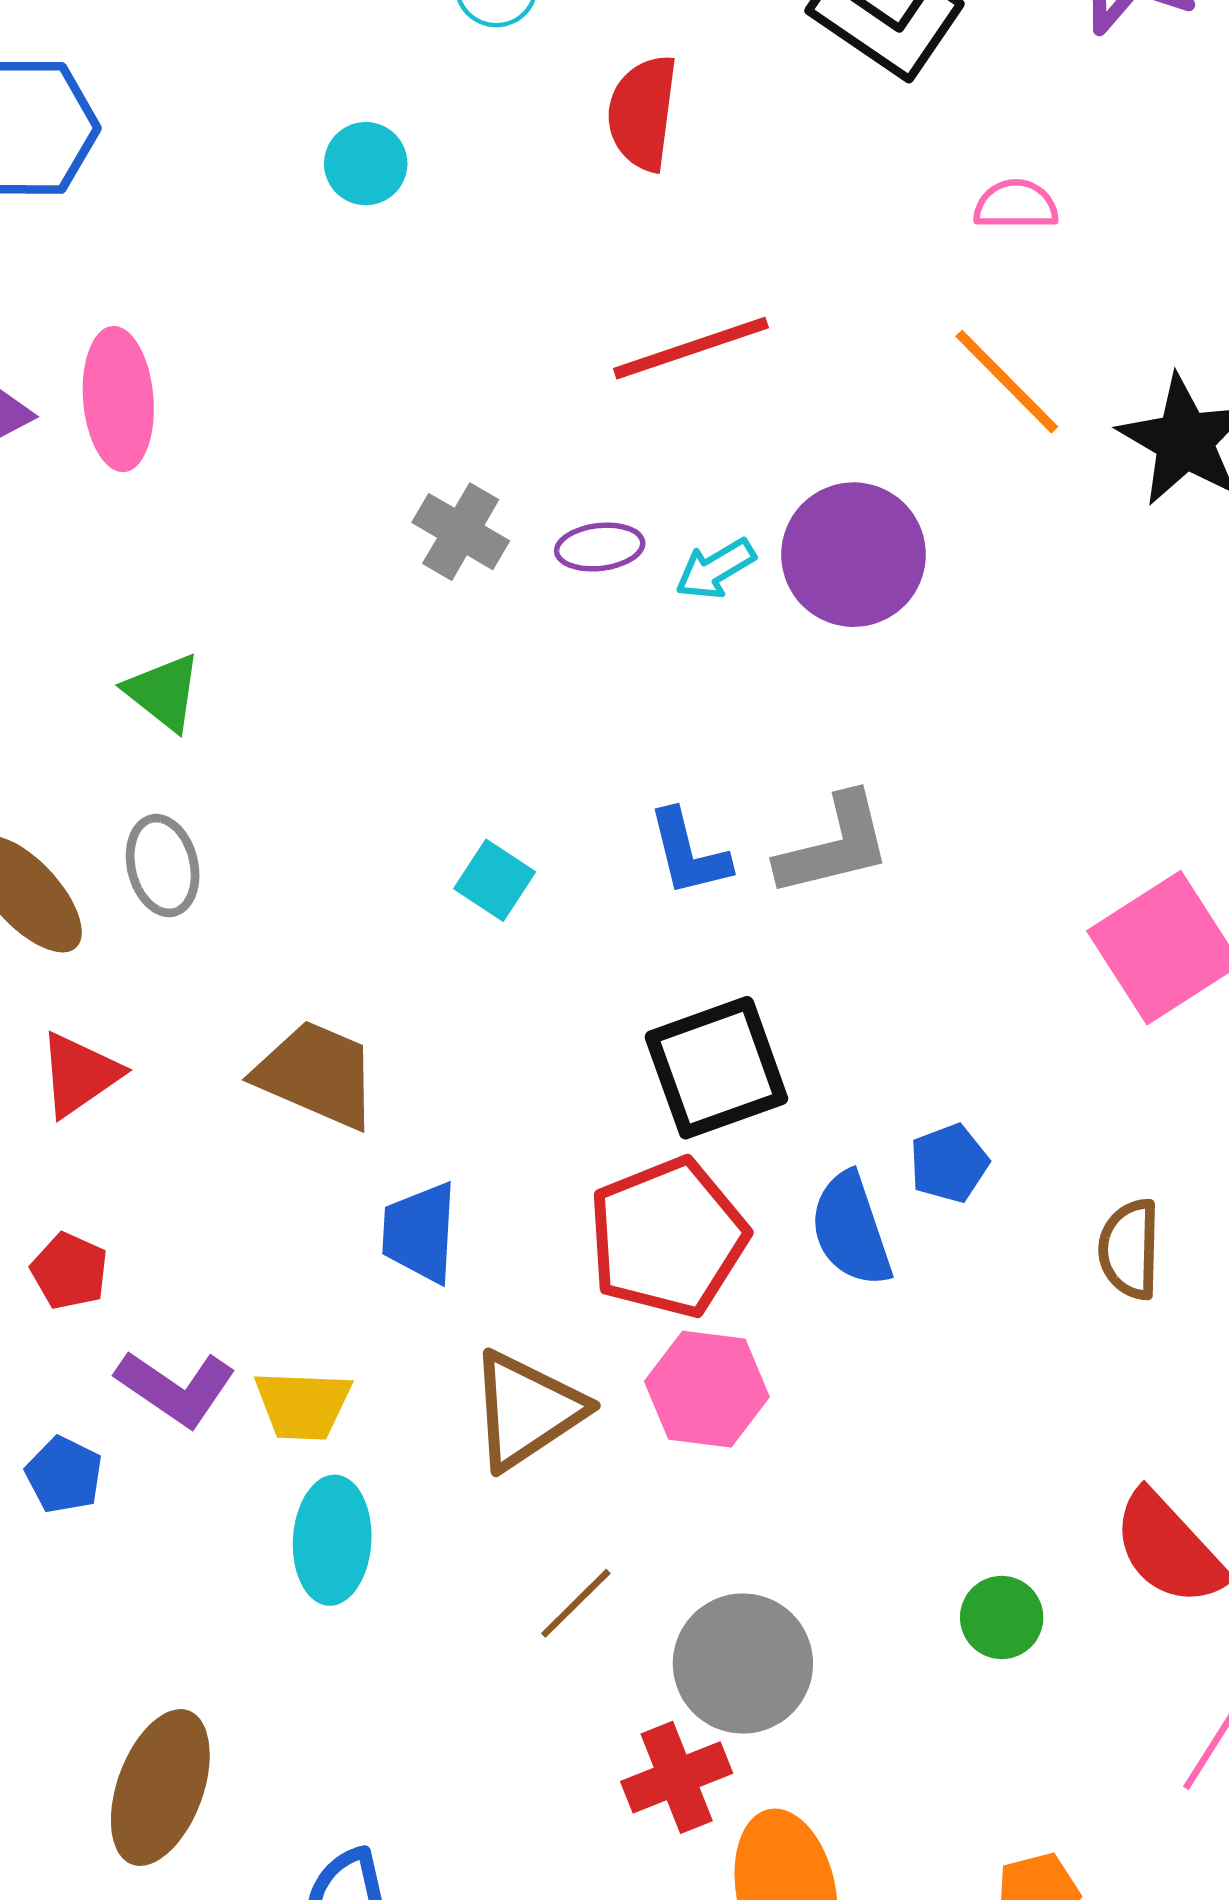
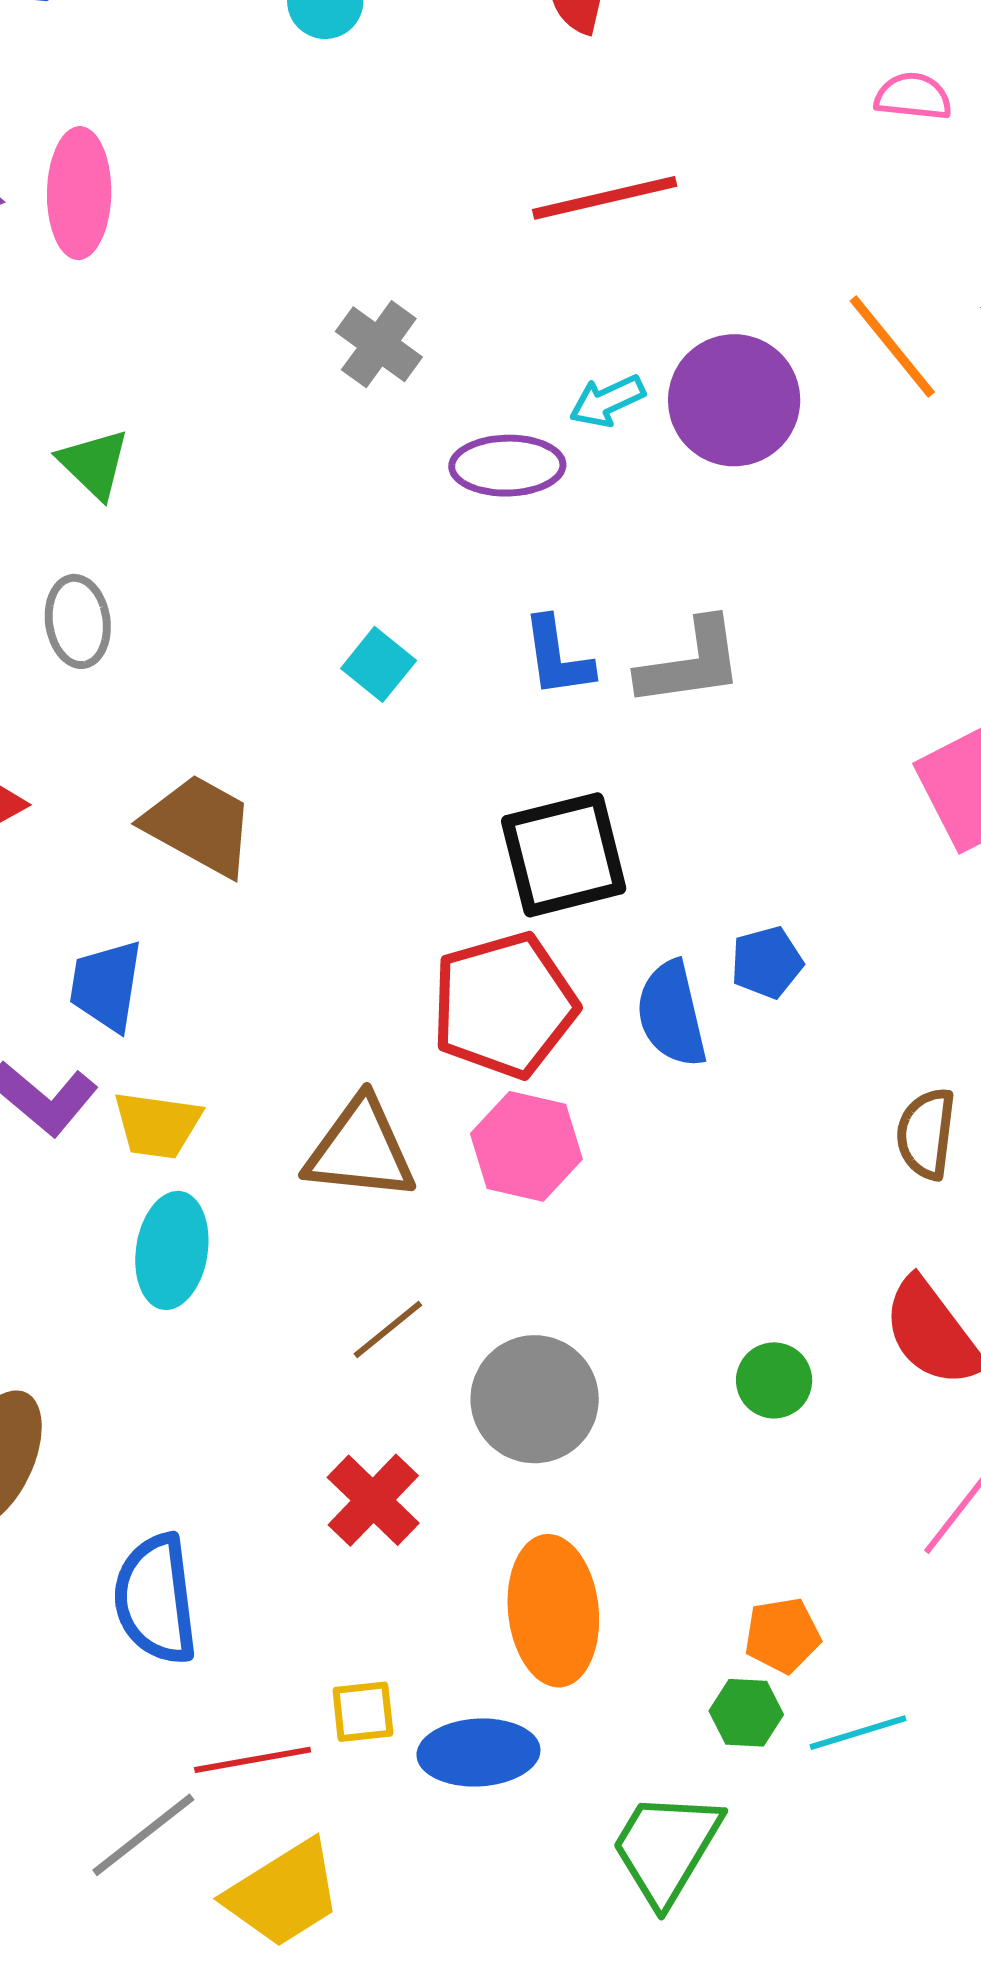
orange line: (1007, 382) -> (892, 346), moved
purple ellipse: (600, 547) -> (507, 466), moved, size x1.4
blue trapezoid: (420, 1233) -> (106, 986), moved
brown semicircle: (1130, 1249) -> (926, 1134), moved
brown triangle: (527, 1410) -> (360, 1149), turned 34
red cross: (677, 1777) -> (373, 1500), moved, turned -30

